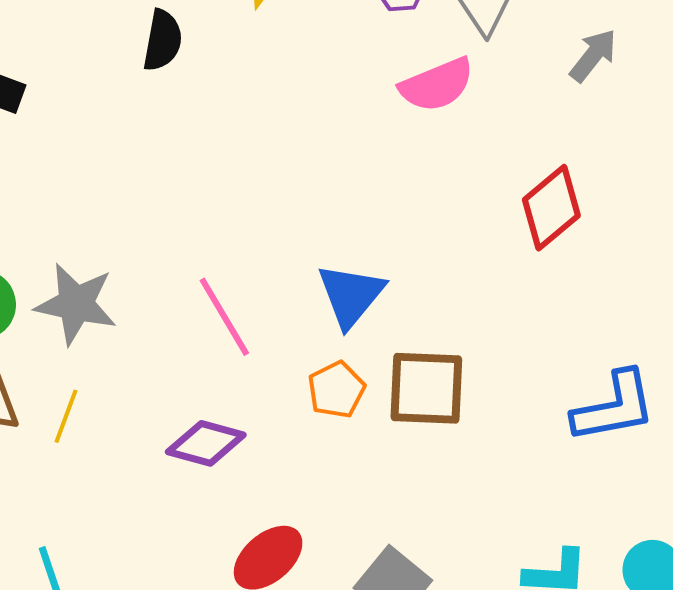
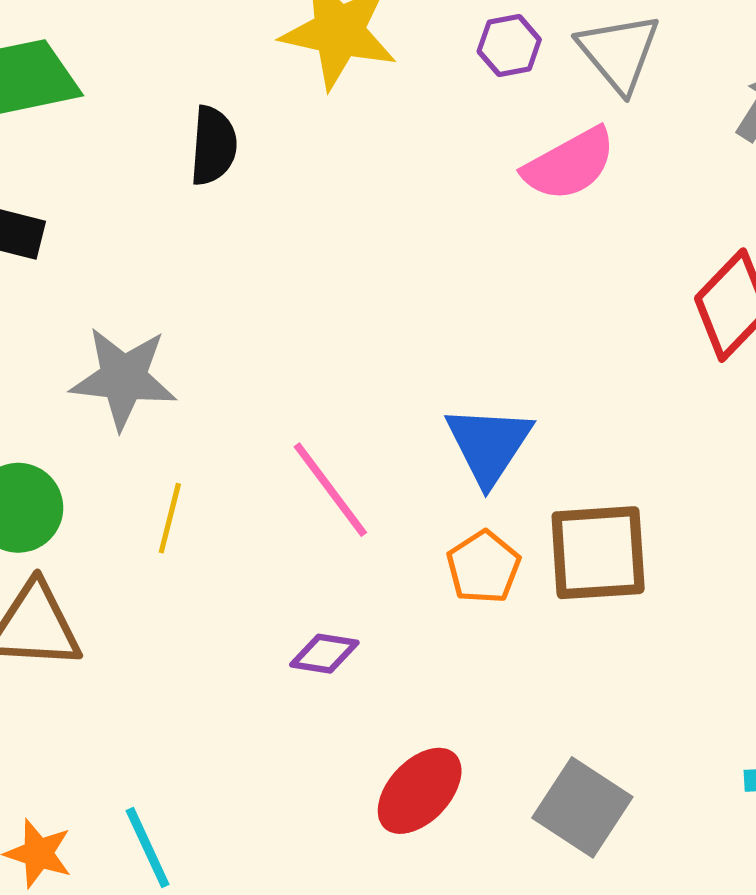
gray star: (76, 304) -> (123, 378), moved
yellow line: (66, 416) -> (170, 518), moved
purple diamond: (206, 443) -> (324, 654), size x0.7

